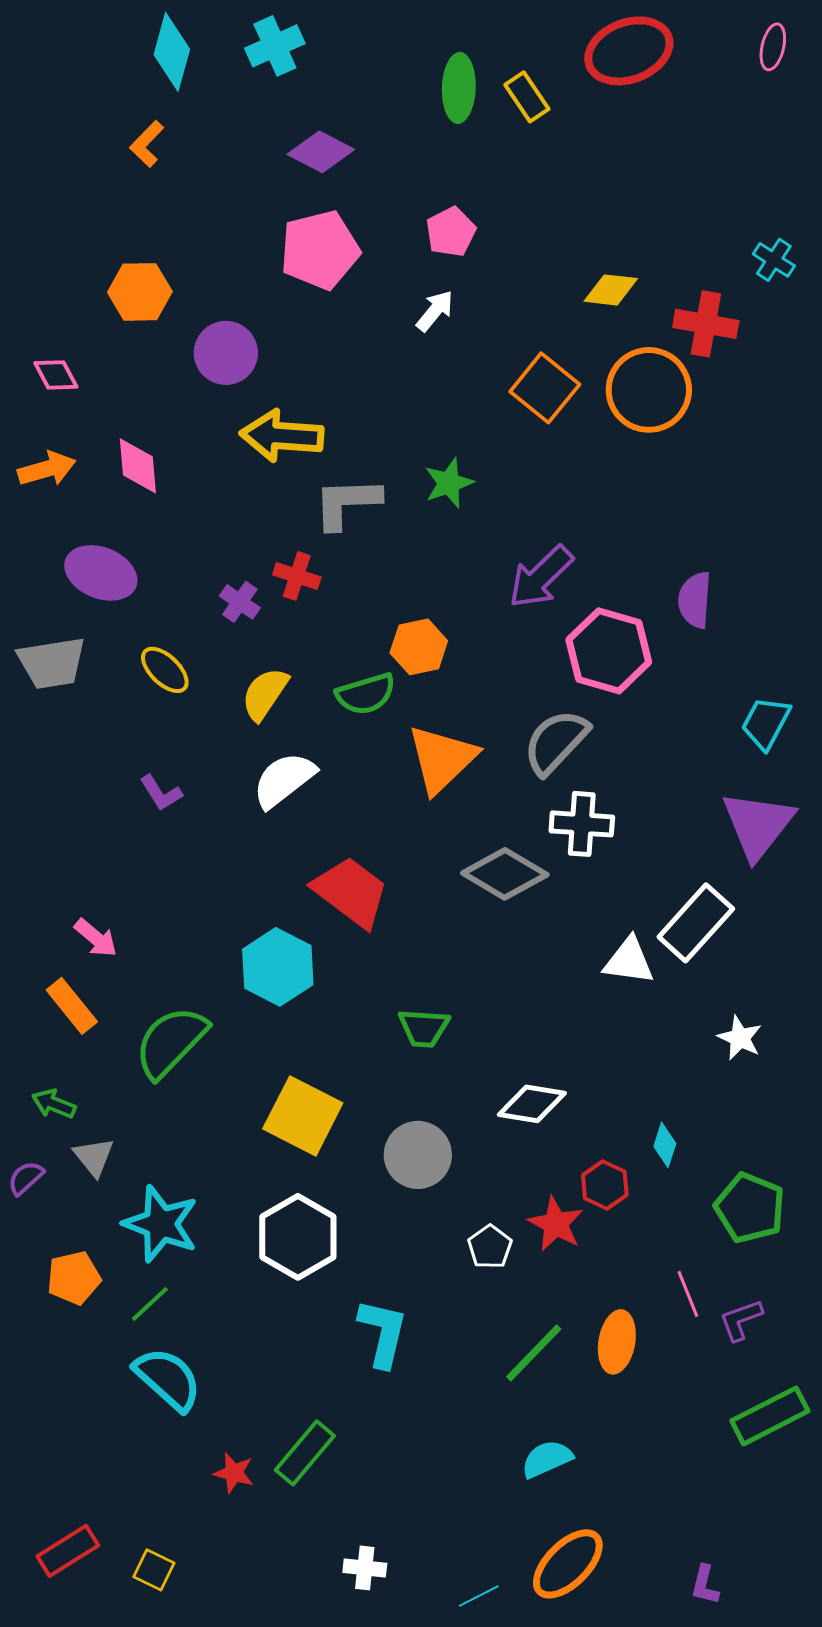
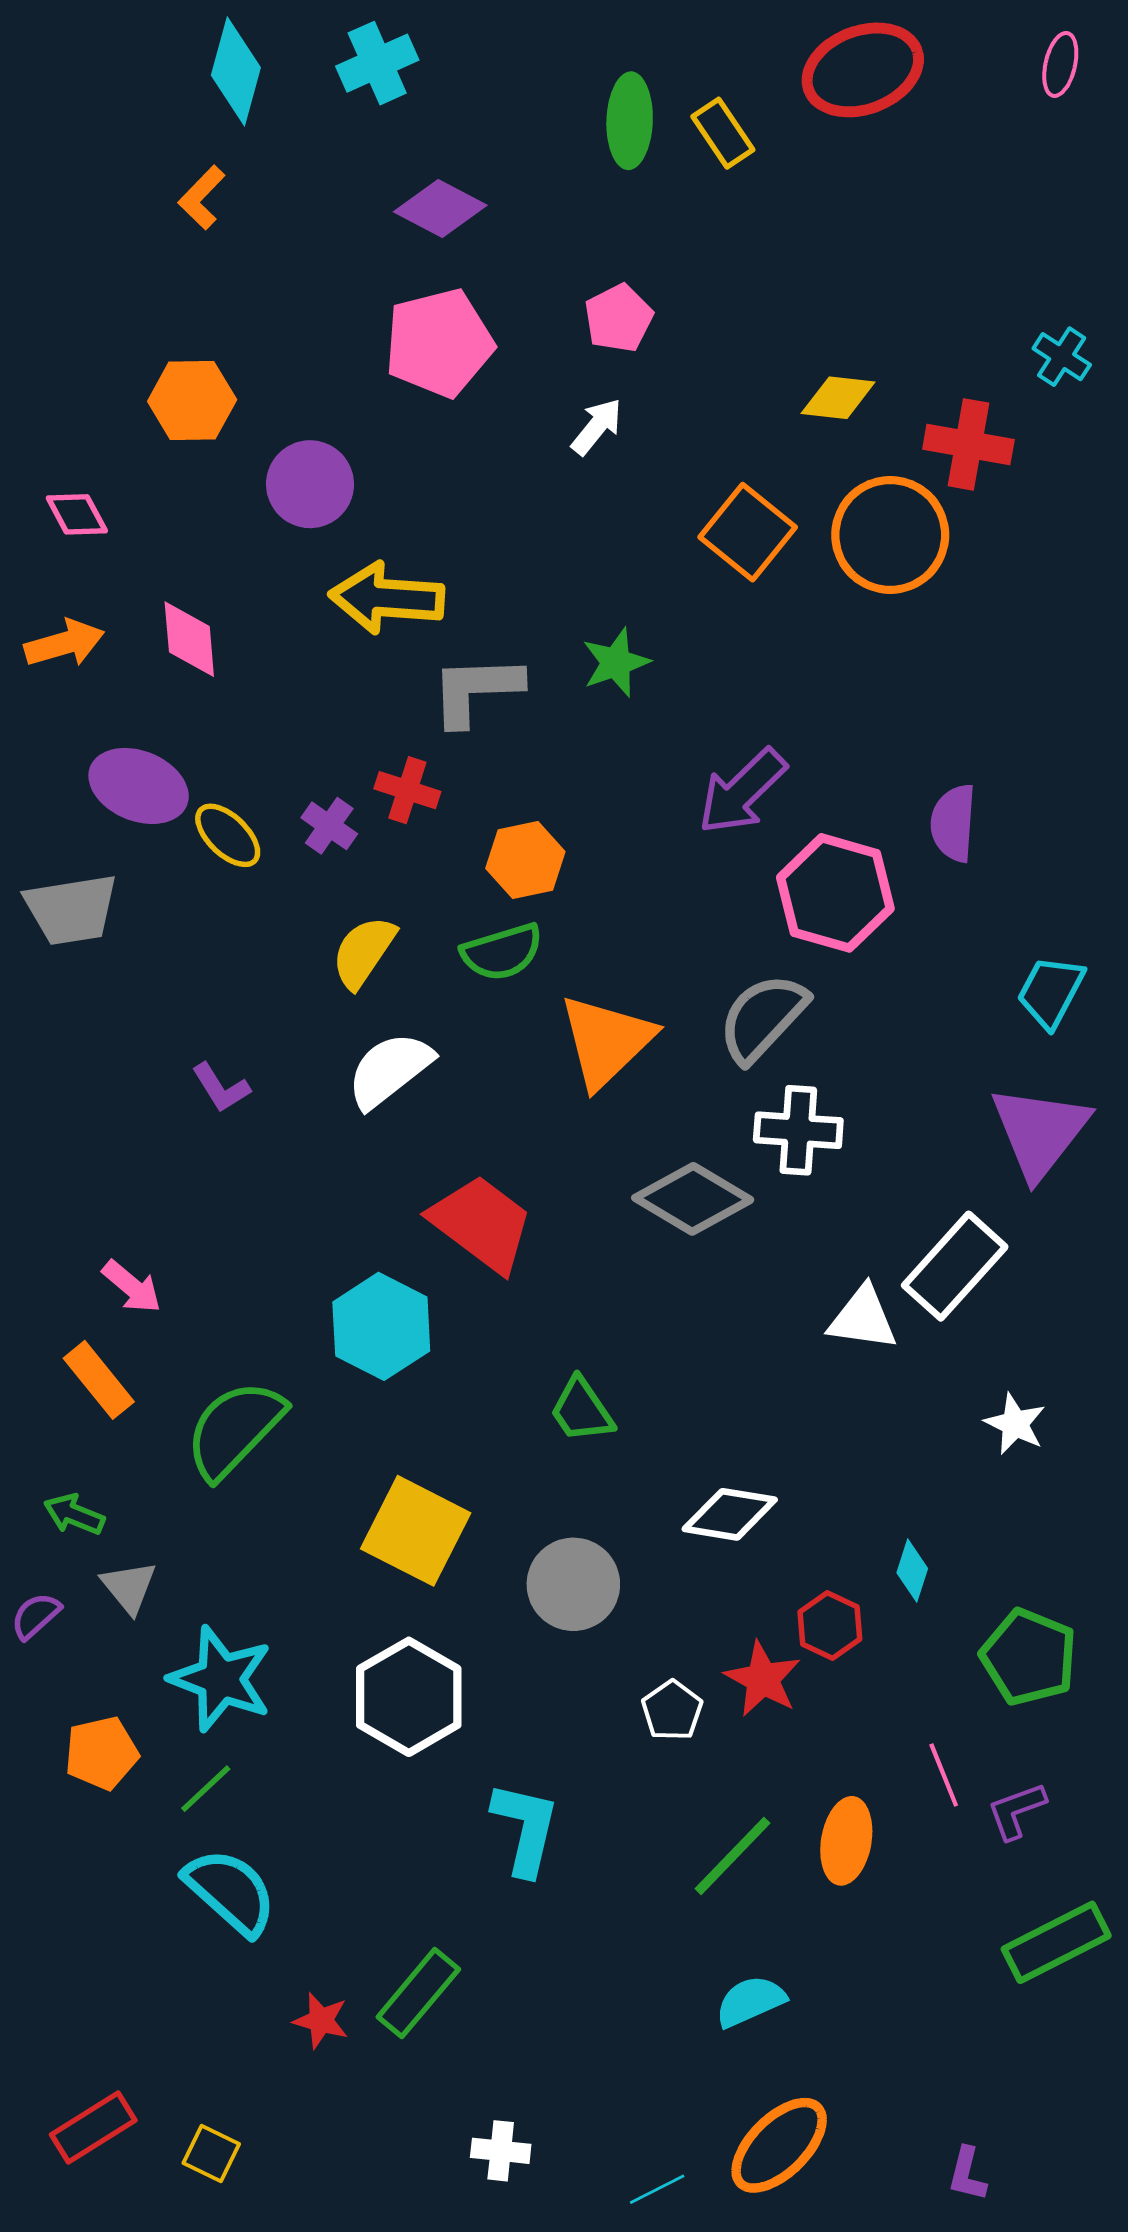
orange hexagon: (419, 647) -> (525, 860), moved
yellow ellipse: (165, 670) -> (228, 835), moved
green trapezoid: (424, 1028) -> (582, 1410), turned 52

